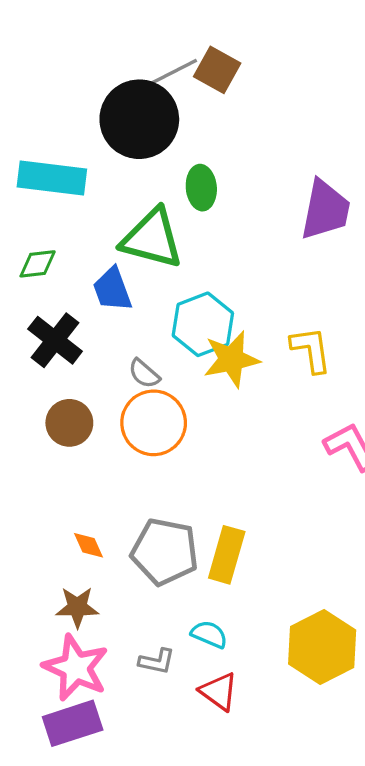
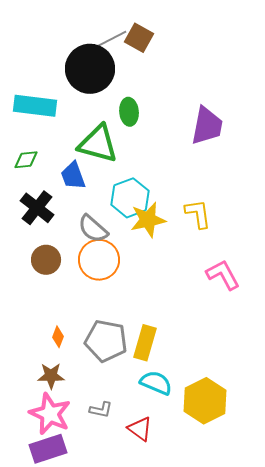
gray semicircle: (144, 374) -> (93, 229), size x1.5
orange diamond: (88, 545) -> (58, 337), turned 45
cyan semicircle: (209, 634) -> (156, 383), moved, size x1.4

